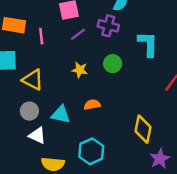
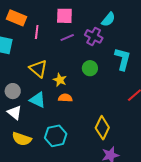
yellow star: (80, 70) -> (60, 80), moved
yellow triangle: (33, 80) -> (38, 69), moved

